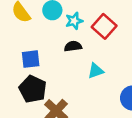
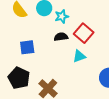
red square: (104, 26) -> (84, 33), moved
black pentagon: (33, 89) -> (19, 78), moved

